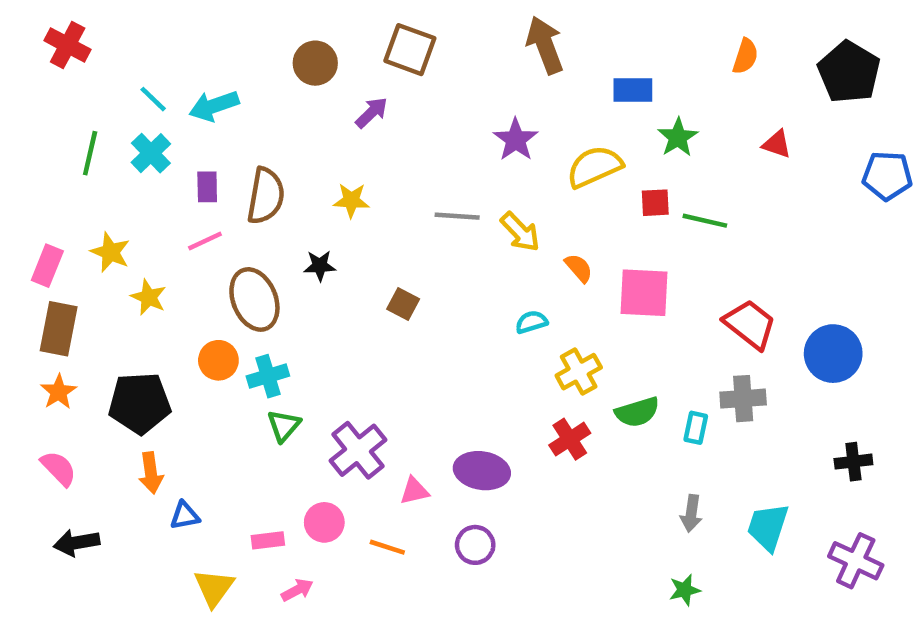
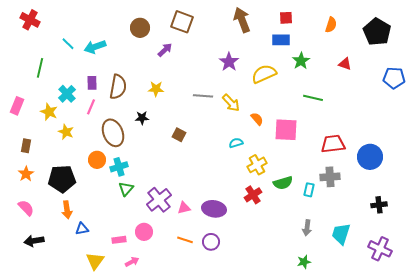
cyan cross: (151, 153) -> (67, 94), moved
red square: (655, 203) -> (286, 18), moved
pink line: (205, 241) -> (91, 107), turned -42
pink rectangle: (47, 266) -> (17, 106), moved
red trapezoid: (750, 324) -> (333, 144), turned -45
brown rectangle: (59, 329) -> (26, 146), size x0.6
pink triangle: (414, 491) -> (184, 208), moved
orange line: (387, 547) -> (185, 240), moved

